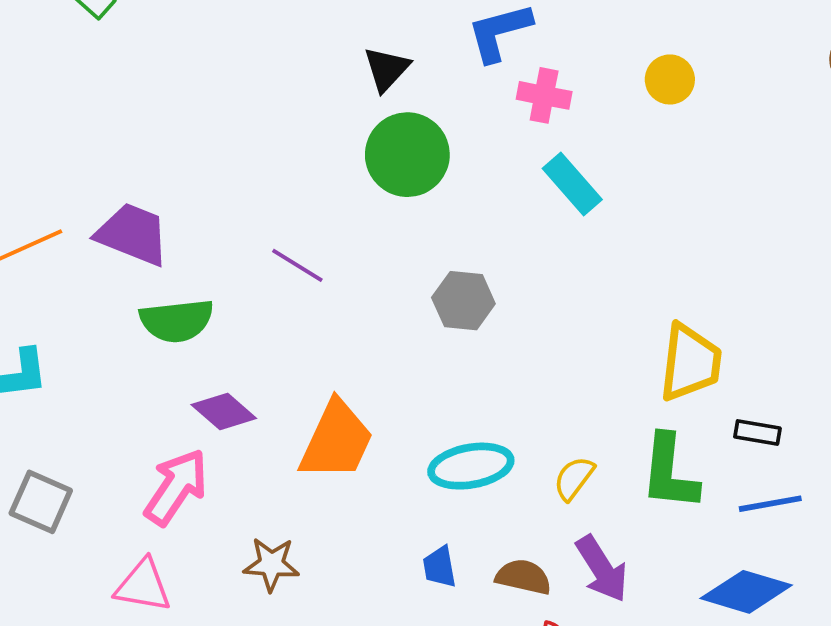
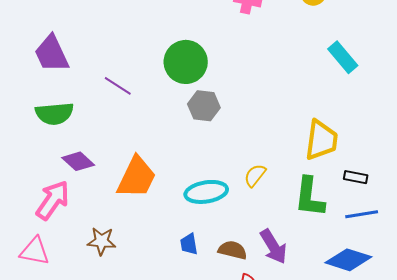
green circle: (407, 155) -> (186, 62), moved
cyan rectangle: (572, 184) -> (343, 57), moved
purple trapezoid: (133, 234) -> (52, 54), moved, turned -138
yellow semicircle: (574, 478) -> (255, 175), moved

